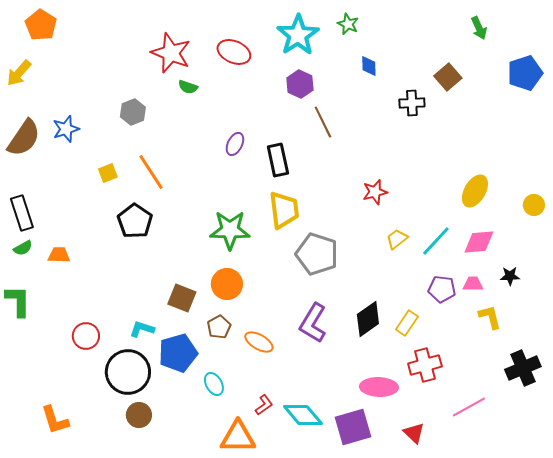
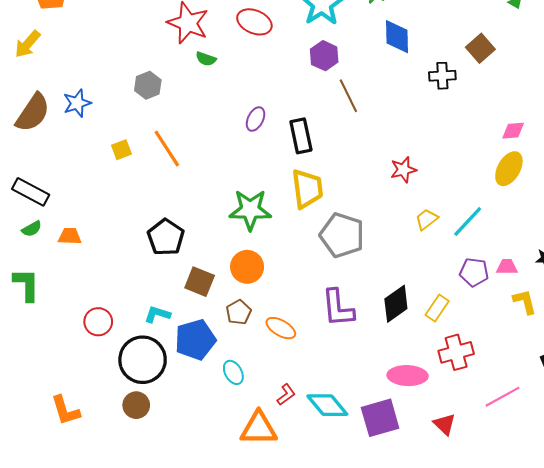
blue diamond: (369, 66) -> (397, 37), size x1.6
black rectangle: (22, 213) -> (31, 192), turned -44
black pentagon: (135, 221) -> (166, 237), moved
pink diamond: (479, 242) -> (513, 131), moved, size x0.7
purple L-shape: (313, 323) -> (338, 308), turned -36
brown circle: (139, 415) -> (136, 405), moved

